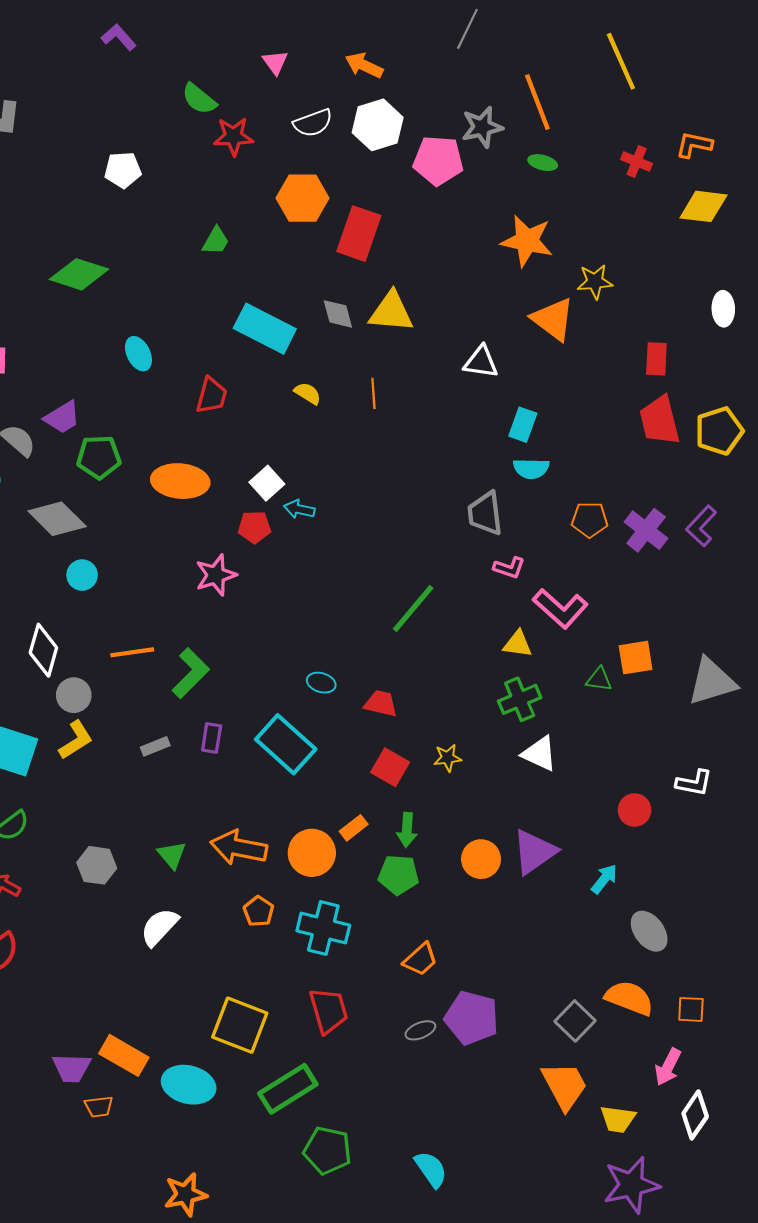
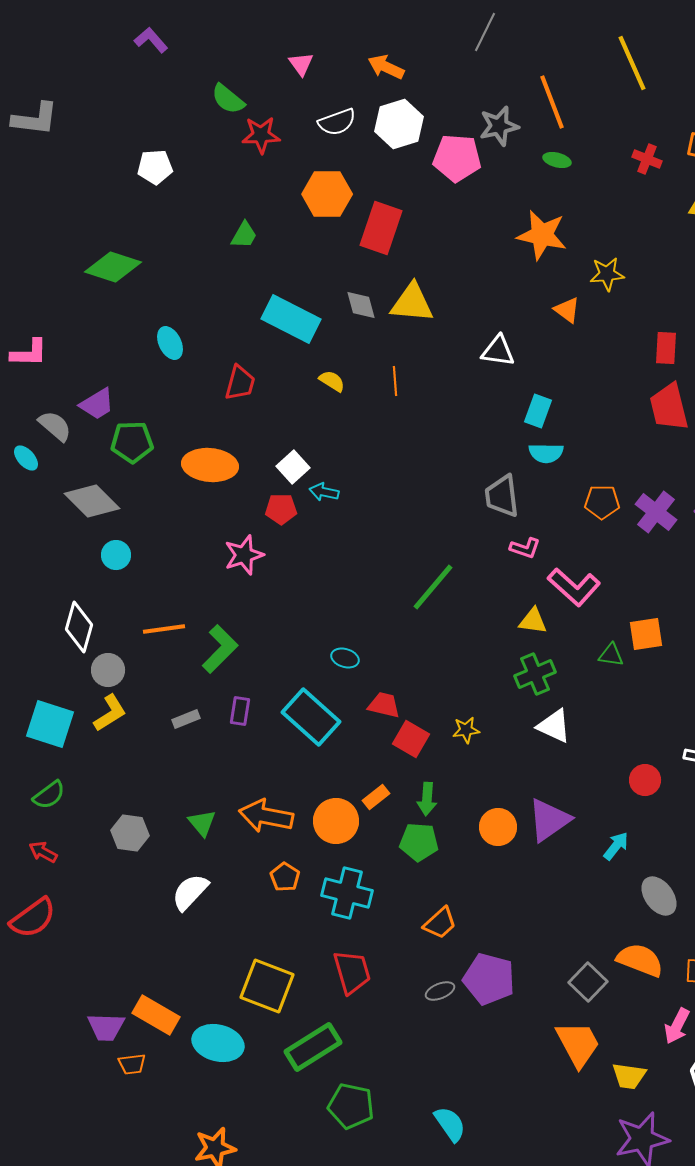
orange triangle: (553, 319) -> (567, 310), size x0.6
red trapezoid: (381, 703) -> (384, 705), moved

